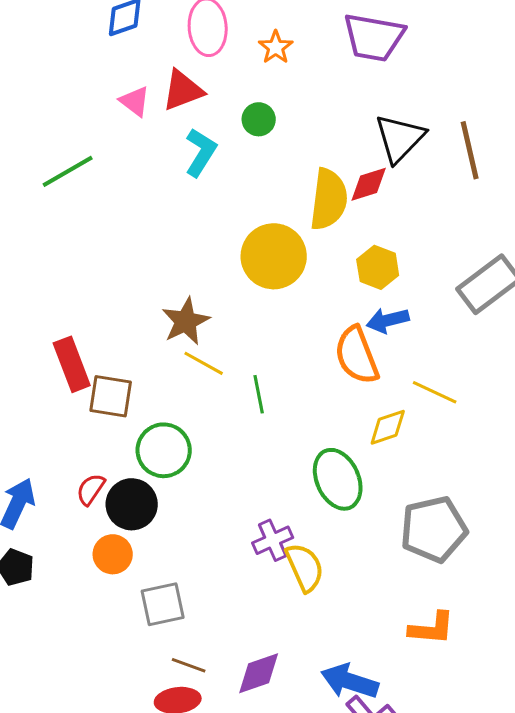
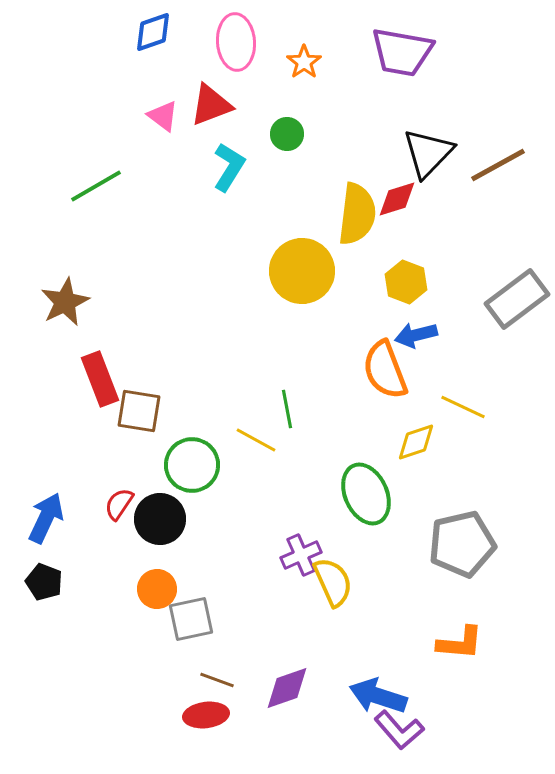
brown line: (470, 150) -> (498, 165), turned 74
brown star: (186, 321) -> (65, 302), moved
yellow line: (204, 363) -> (256, 440), moved
orange circle: (113, 554) -> (157, 589), moved

